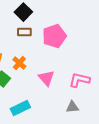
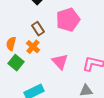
brown rectangle: (24, 32) -> (38, 29), moved, turned 56

